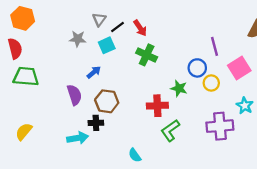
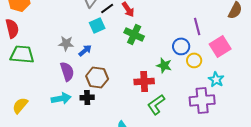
gray star: (78, 39) -> (66, 43), moved
cyan star: (245, 106) -> (216, 79), moved
cyan arrow: (78, 138) -> (61, 98), moved

